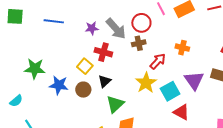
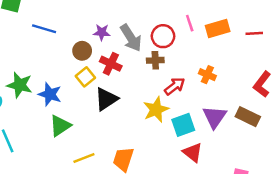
blue line: (54, 21) -> (44, 29), moved
green star: (35, 69) -> (20, 85), moved
black triangle: (105, 81) -> (106, 99), size x1.5
brown circle: (83, 90) -> (82, 51), moved
green triangle: (115, 104) -> (60, 126), moved

